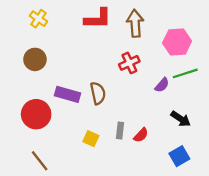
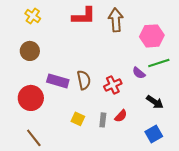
red cross: (129, 63) -> (113, 85), moved
purple semicircle: (162, 85) -> (139, 73), turned 88
gray rectangle: (120, 130) -> (103, 120), moved

